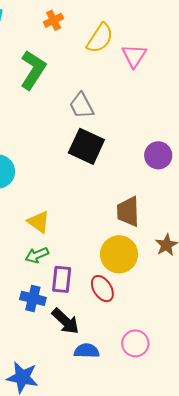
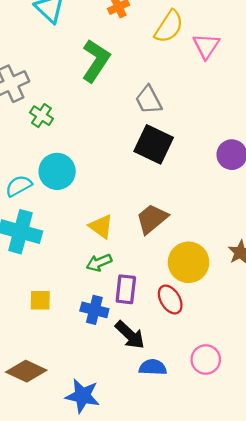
brown trapezoid: (128, 212) -> (152, 219), moved, turned 52

